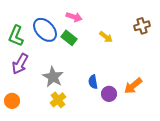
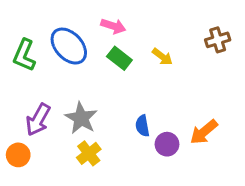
green rectangle: (69, 38) -> (119, 58), moved
purple arrow: (20, 64) -> (38, 120), moved

